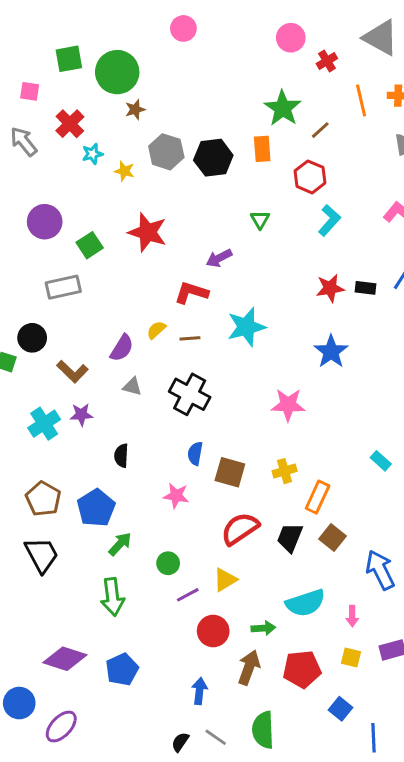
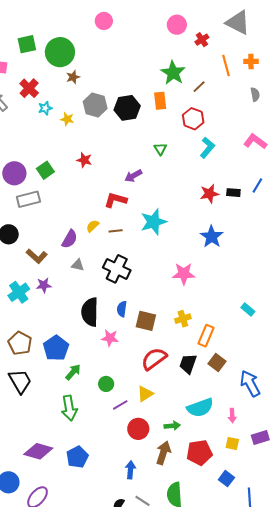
purple circle: (45, 222) -> (14, 173), moved
red star: (148, 232) -> (84, 160), size x0.6
black semicircle: (121, 456) -> (90, 312), moved, size x1.8

